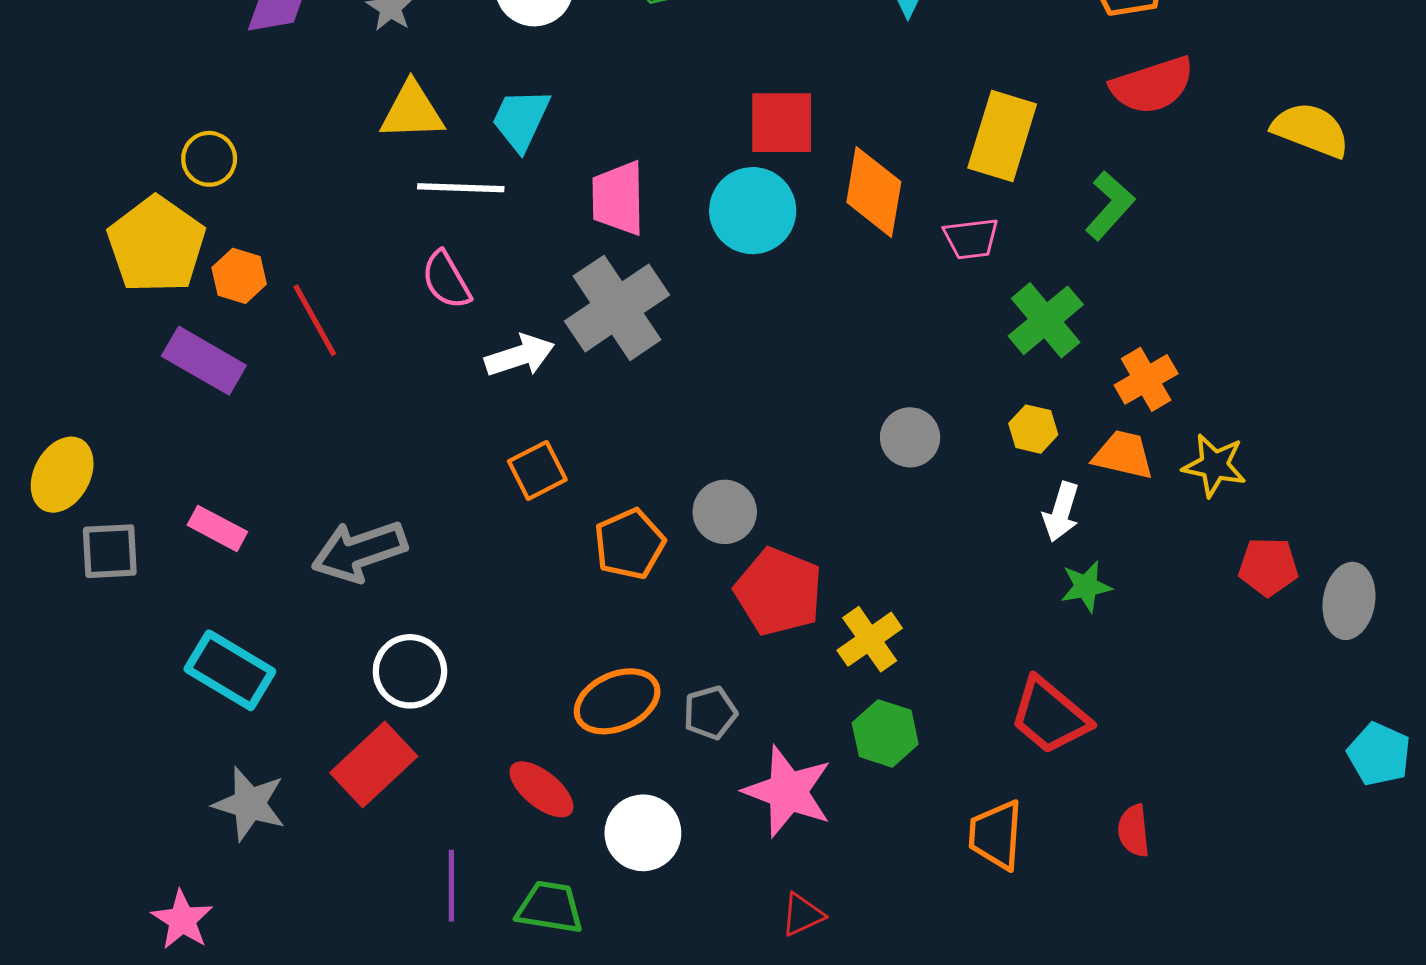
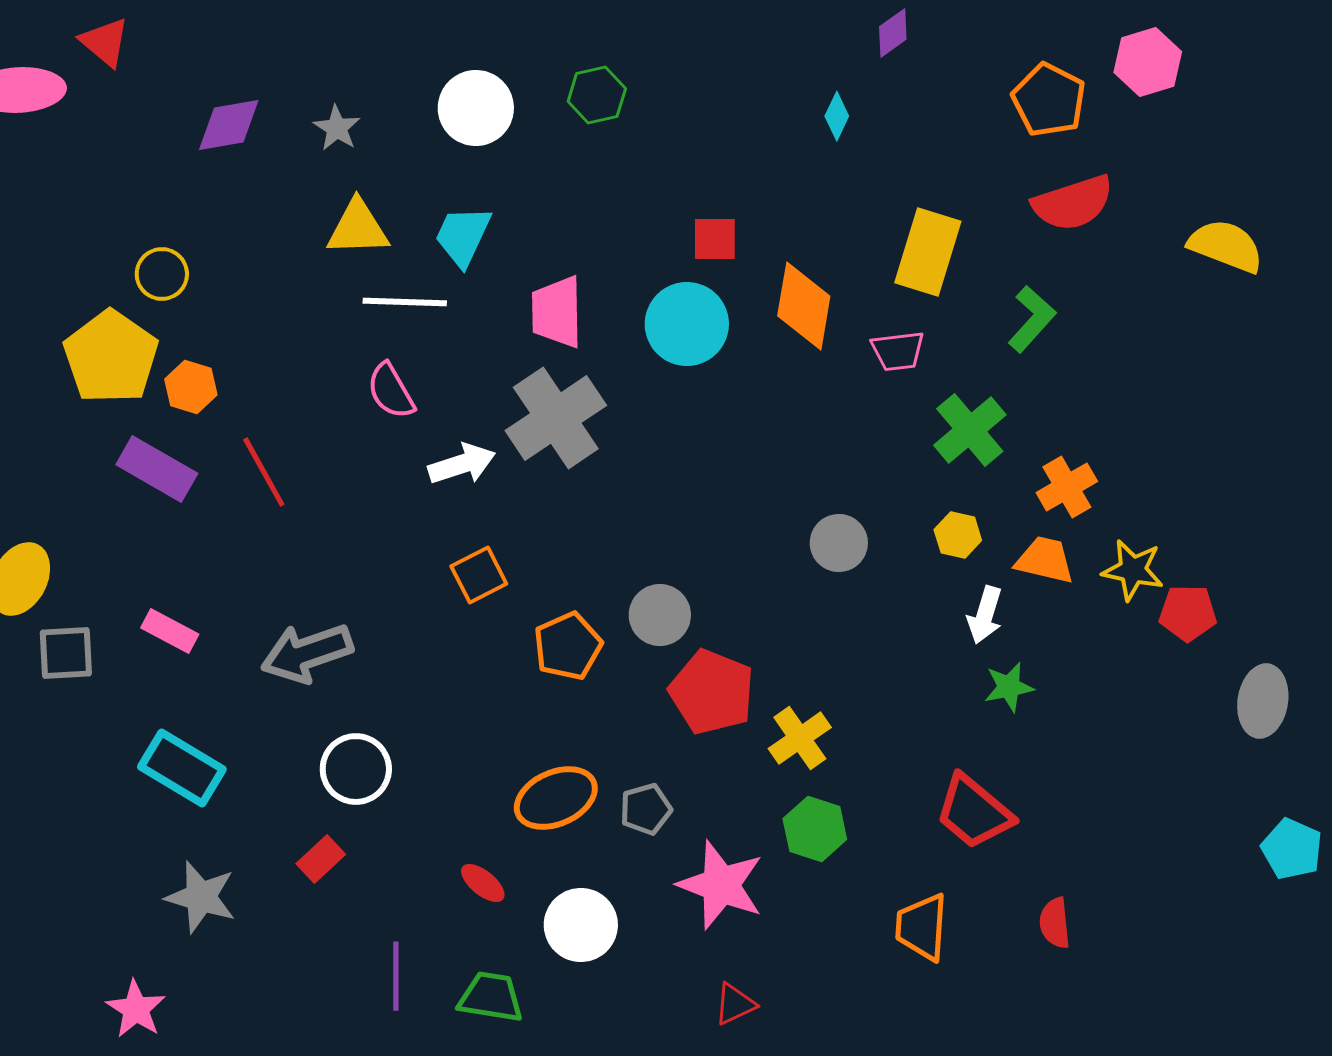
red square: (782, 123) -> (715, 239), size x0.7
red line: (315, 320) -> (264, 472), moved
red pentagon: (1268, 567) -> (1188, 613), moved
red rectangle: (374, 764) -> (321, 859), size x0.6
red ellipse: (541, 789) -> (483, 883), size x0.7

